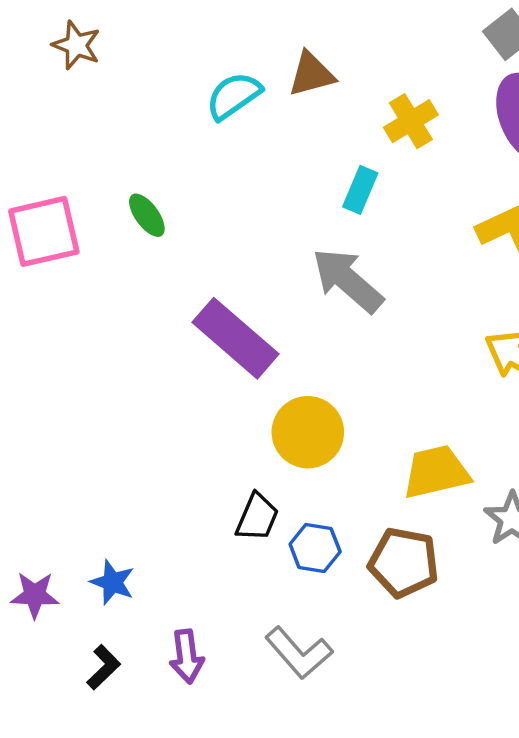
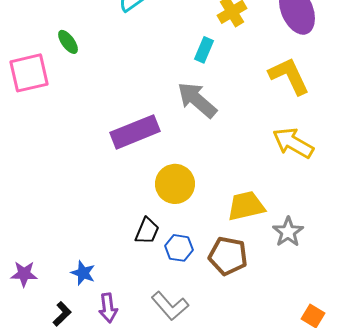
green ellipse: (147, 215) -> (68, 42), moved
purple rectangle: (235, 338) -> (135, 132), turned -63
blue star: (113, 582) -> (83, 273), moved

